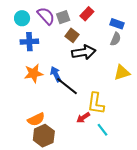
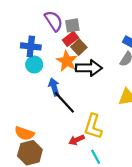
red rectangle: (87, 14) -> (70, 39), moved
cyan circle: (22, 18) -> (34, 65), moved
orange star: (34, 73) -> (67, 61), moved, turned 30
orange semicircle: (36, 119) -> (24, 133), turned 36

